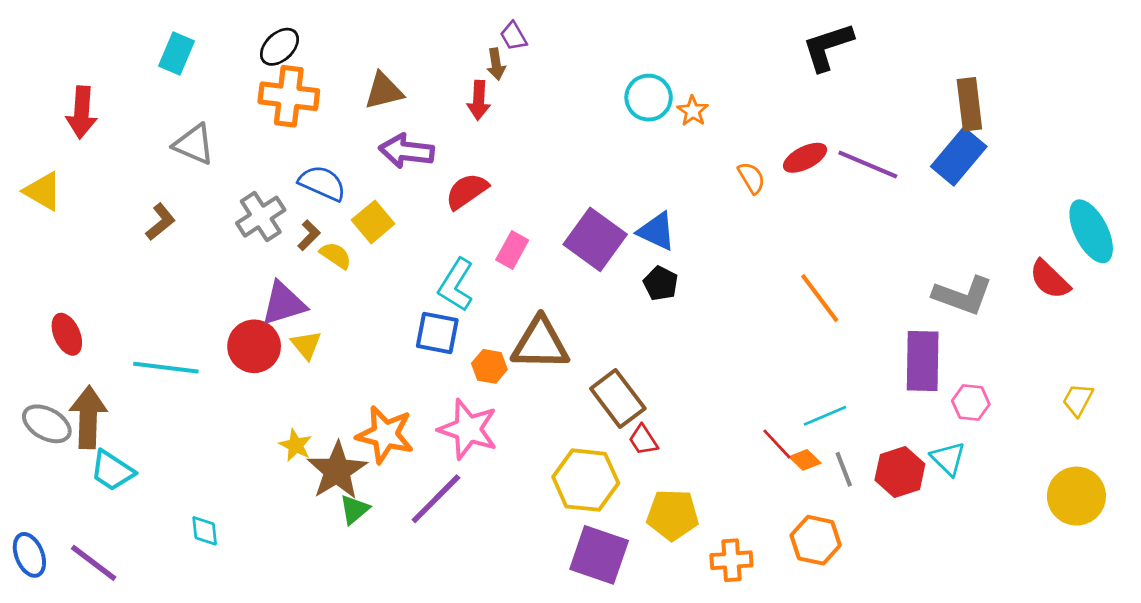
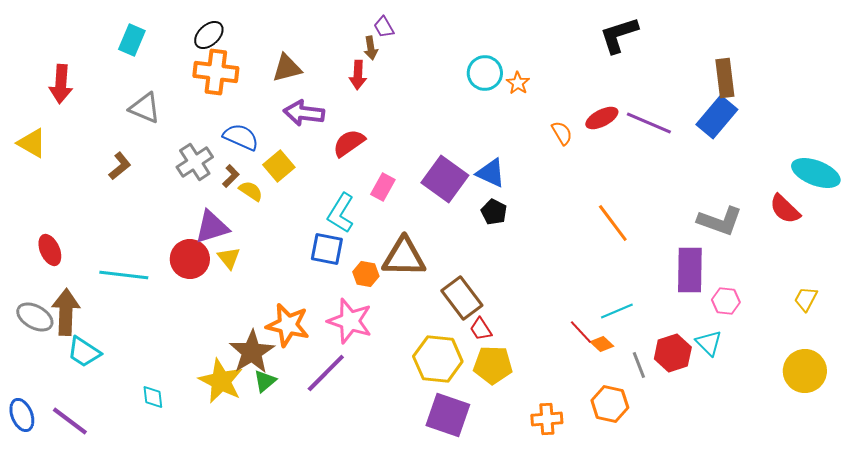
cyan ellipse: (1091, 231) -> (816, 173), turned -42
yellow star: (296, 445) -> (221, 381), moved, size x1.8
gray line: (844, 469) -> (639, 365), moved
yellow pentagon: (673, 515) -> (493, 365), moved

